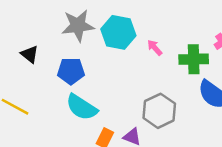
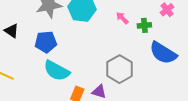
pink arrow: (155, 48) -> (122, 18), moved
green cross: (194, 59) -> (144, 25), size x0.6

